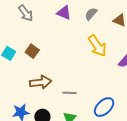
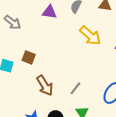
brown arrow: (41, 82) -> (45, 85), turned 80
gray line: (69, 93) -> (75, 88), turned -40

